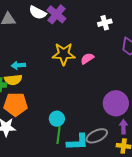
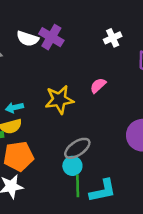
yellow star: (64, 54) -> (59, 100), moved
gray ellipse: (97, 136) -> (77, 148), moved

